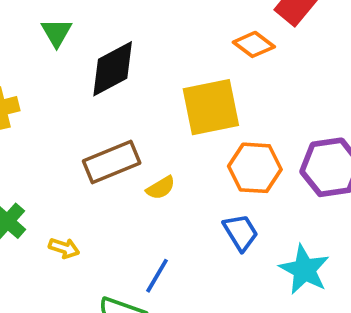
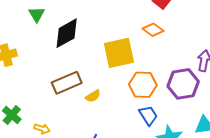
orange diamond: (254, 44) -> (153, 30), moved
blue trapezoid: (241, 232) -> (148, 115), moved

